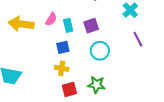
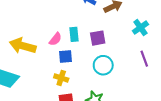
pink semicircle: (51, 19) -> (55, 39), moved
yellow arrow: (21, 24) -> (23, 46), moved

